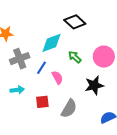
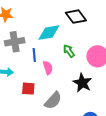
blue line: (42, 68) -> (34, 55), turned -48
black star: (94, 85) -> (82, 83), turned 30

